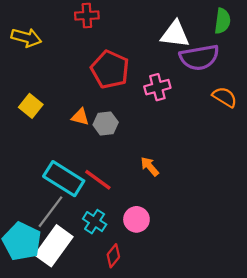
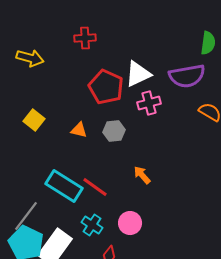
white triangle: (175, 34) -> (138, 74), moved, turned -32
gray hexagon: (106, 124) -> (114, 131), moved
gray line: (51, 212) -> (26, 216), moved

